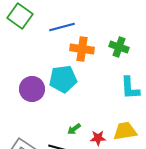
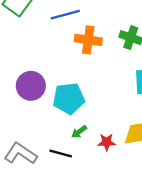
cyan pentagon: (63, 79) -> (69, 98), moved

